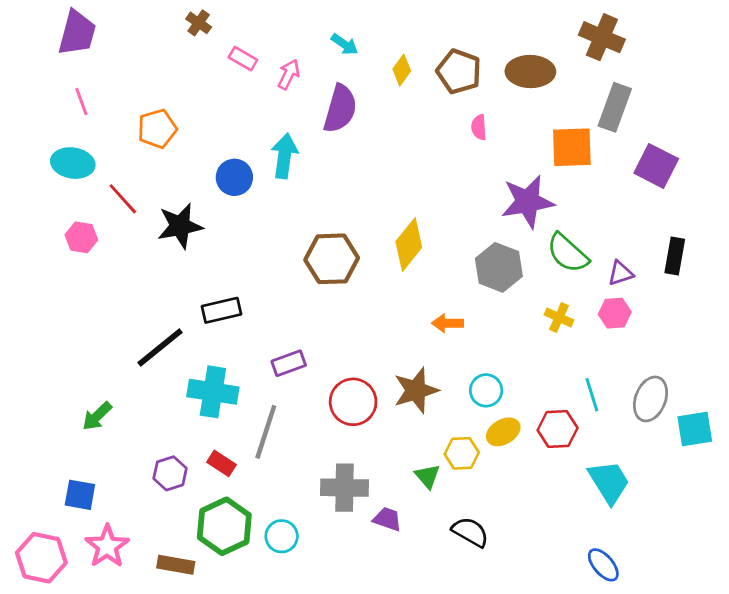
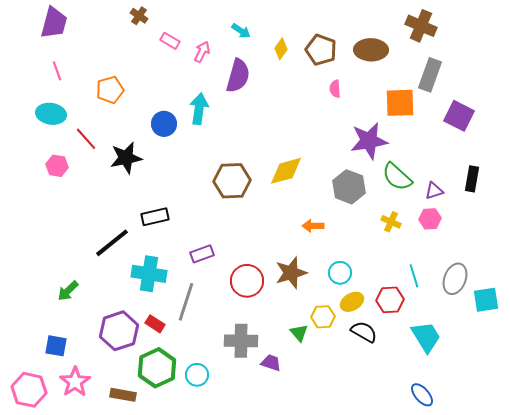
yellow diamond: (409, 245) -> (286, 171), turned 36
purple hexagon: (170, 473) -> (119, 331), size x1.6
black semicircle: (470, 532) -> (364, 332), moved

